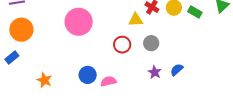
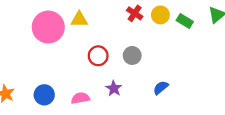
yellow triangle: (136, 20) -> (79, 19), moved
purple star: (155, 72) -> (114, 88), moved
blue circle: (88, 75) -> (44, 95), moved

